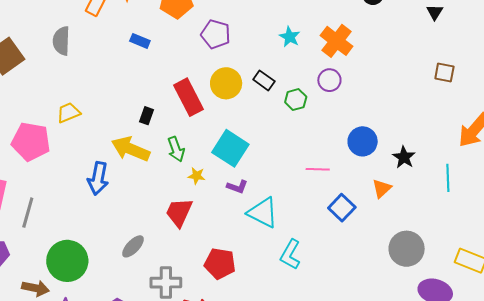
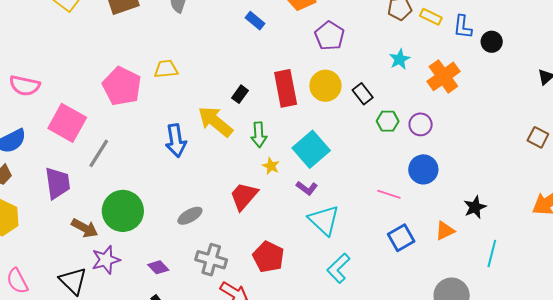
purple circle: (329, 80) -> (421, 124), moved
blue circle: (363, 141) -> (423, 169), moved
blue arrow: (98, 178) -> (176, 140), turned -36
cyan line: (448, 178) -> (492, 253), moved

